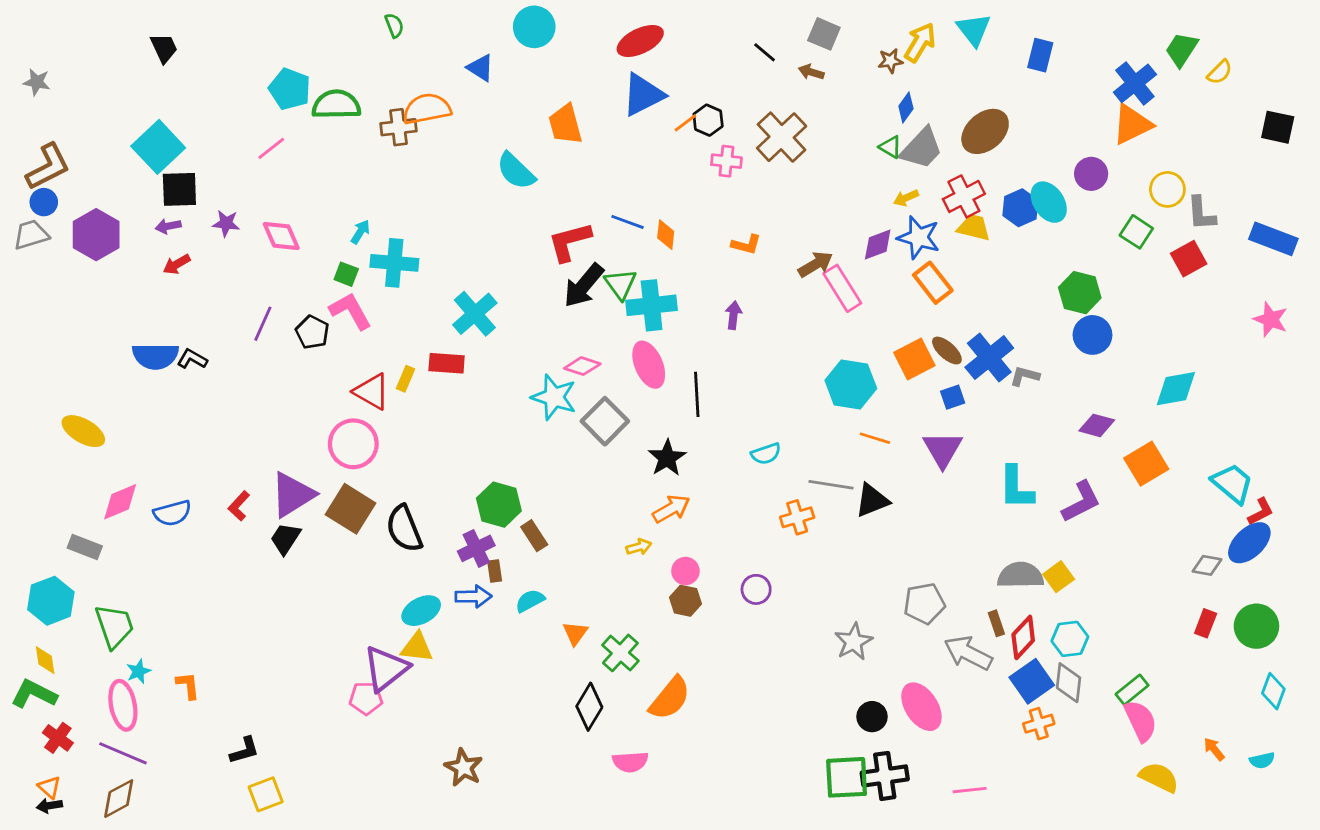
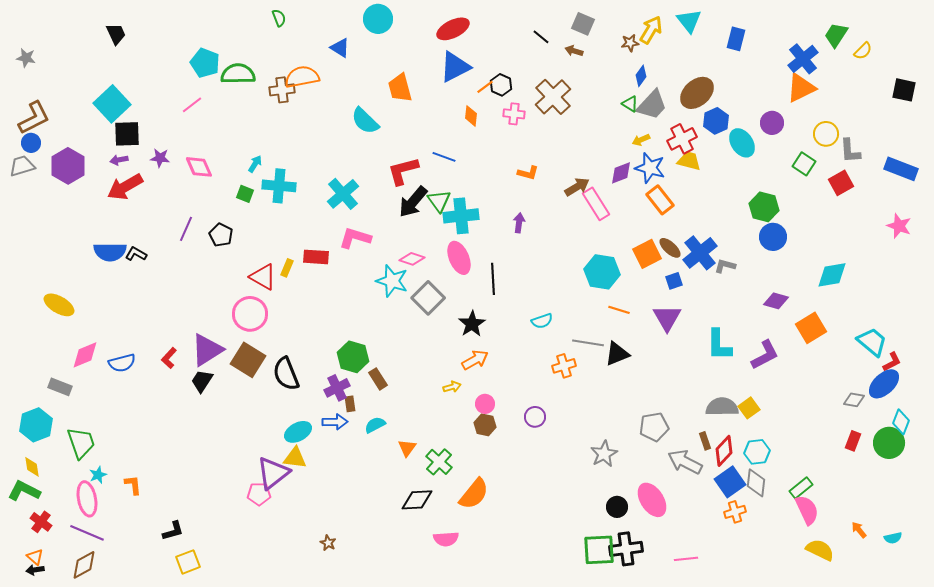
blue hexagon: (1020, 208) -> (716, 121), moved
orange diamond: (666, 235) -> (471, 116), moved
red arrow: (177, 264) -> (125, 187), size x1.8
pink L-shape: (350, 311) -> (355, 238), moved, turned -44
cyan cross: (475, 314) -> (343, 194), moved
cyan diamond: (1273, 691) -> (901, 422), moved
black diamond: (589, 707) -> (417, 500), turned 56
brown star: (464, 767) -> (328, 543), size x0.6

